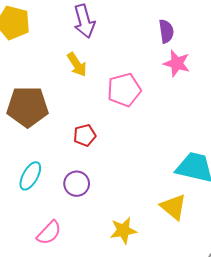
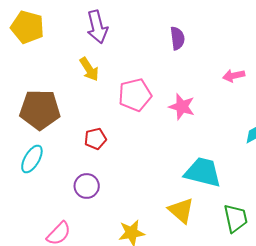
pink star: (177, 63) -> (182, 107), moved
cyan ellipse: (30, 176) -> (32, 159), moved

